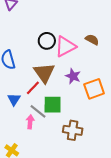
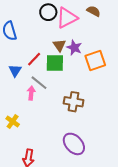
brown triangle: (44, 73) -> (59, 45), moved, size x0.6
green square: (53, 105) -> (55, 63), moved

